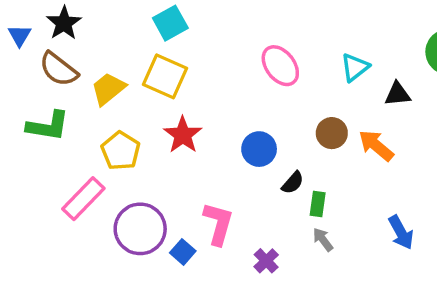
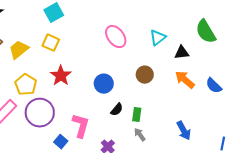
yellow square: (165, 76) -> (51, 43), size x0.7
orange arrow: (376, 145) -> (185, 80), moved
black semicircle: (293, 183) -> (117, 110), moved
purple circle: (140, 229) -> (40, 113), moved

